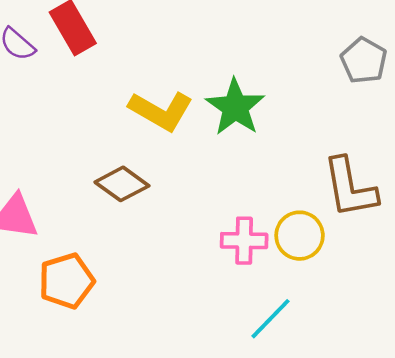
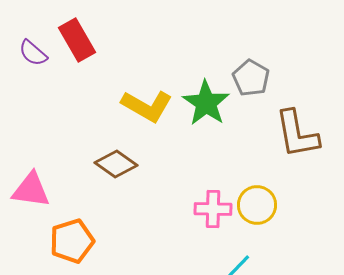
gray pentagon: (364, 60) -> (251, 78), moved
brown L-shape: (350, 188) -> (297, 134), moved

